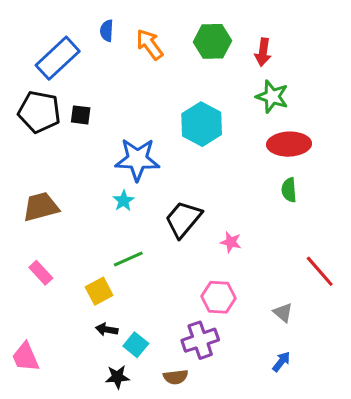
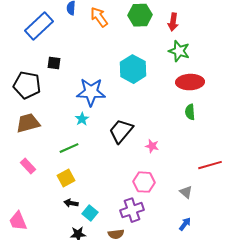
black pentagon: (39, 112) -> (27, 85), moved
green line: (128, 259) -> (69, 148), moved
red line: (320, 271) -> (210, 165), turned -65

